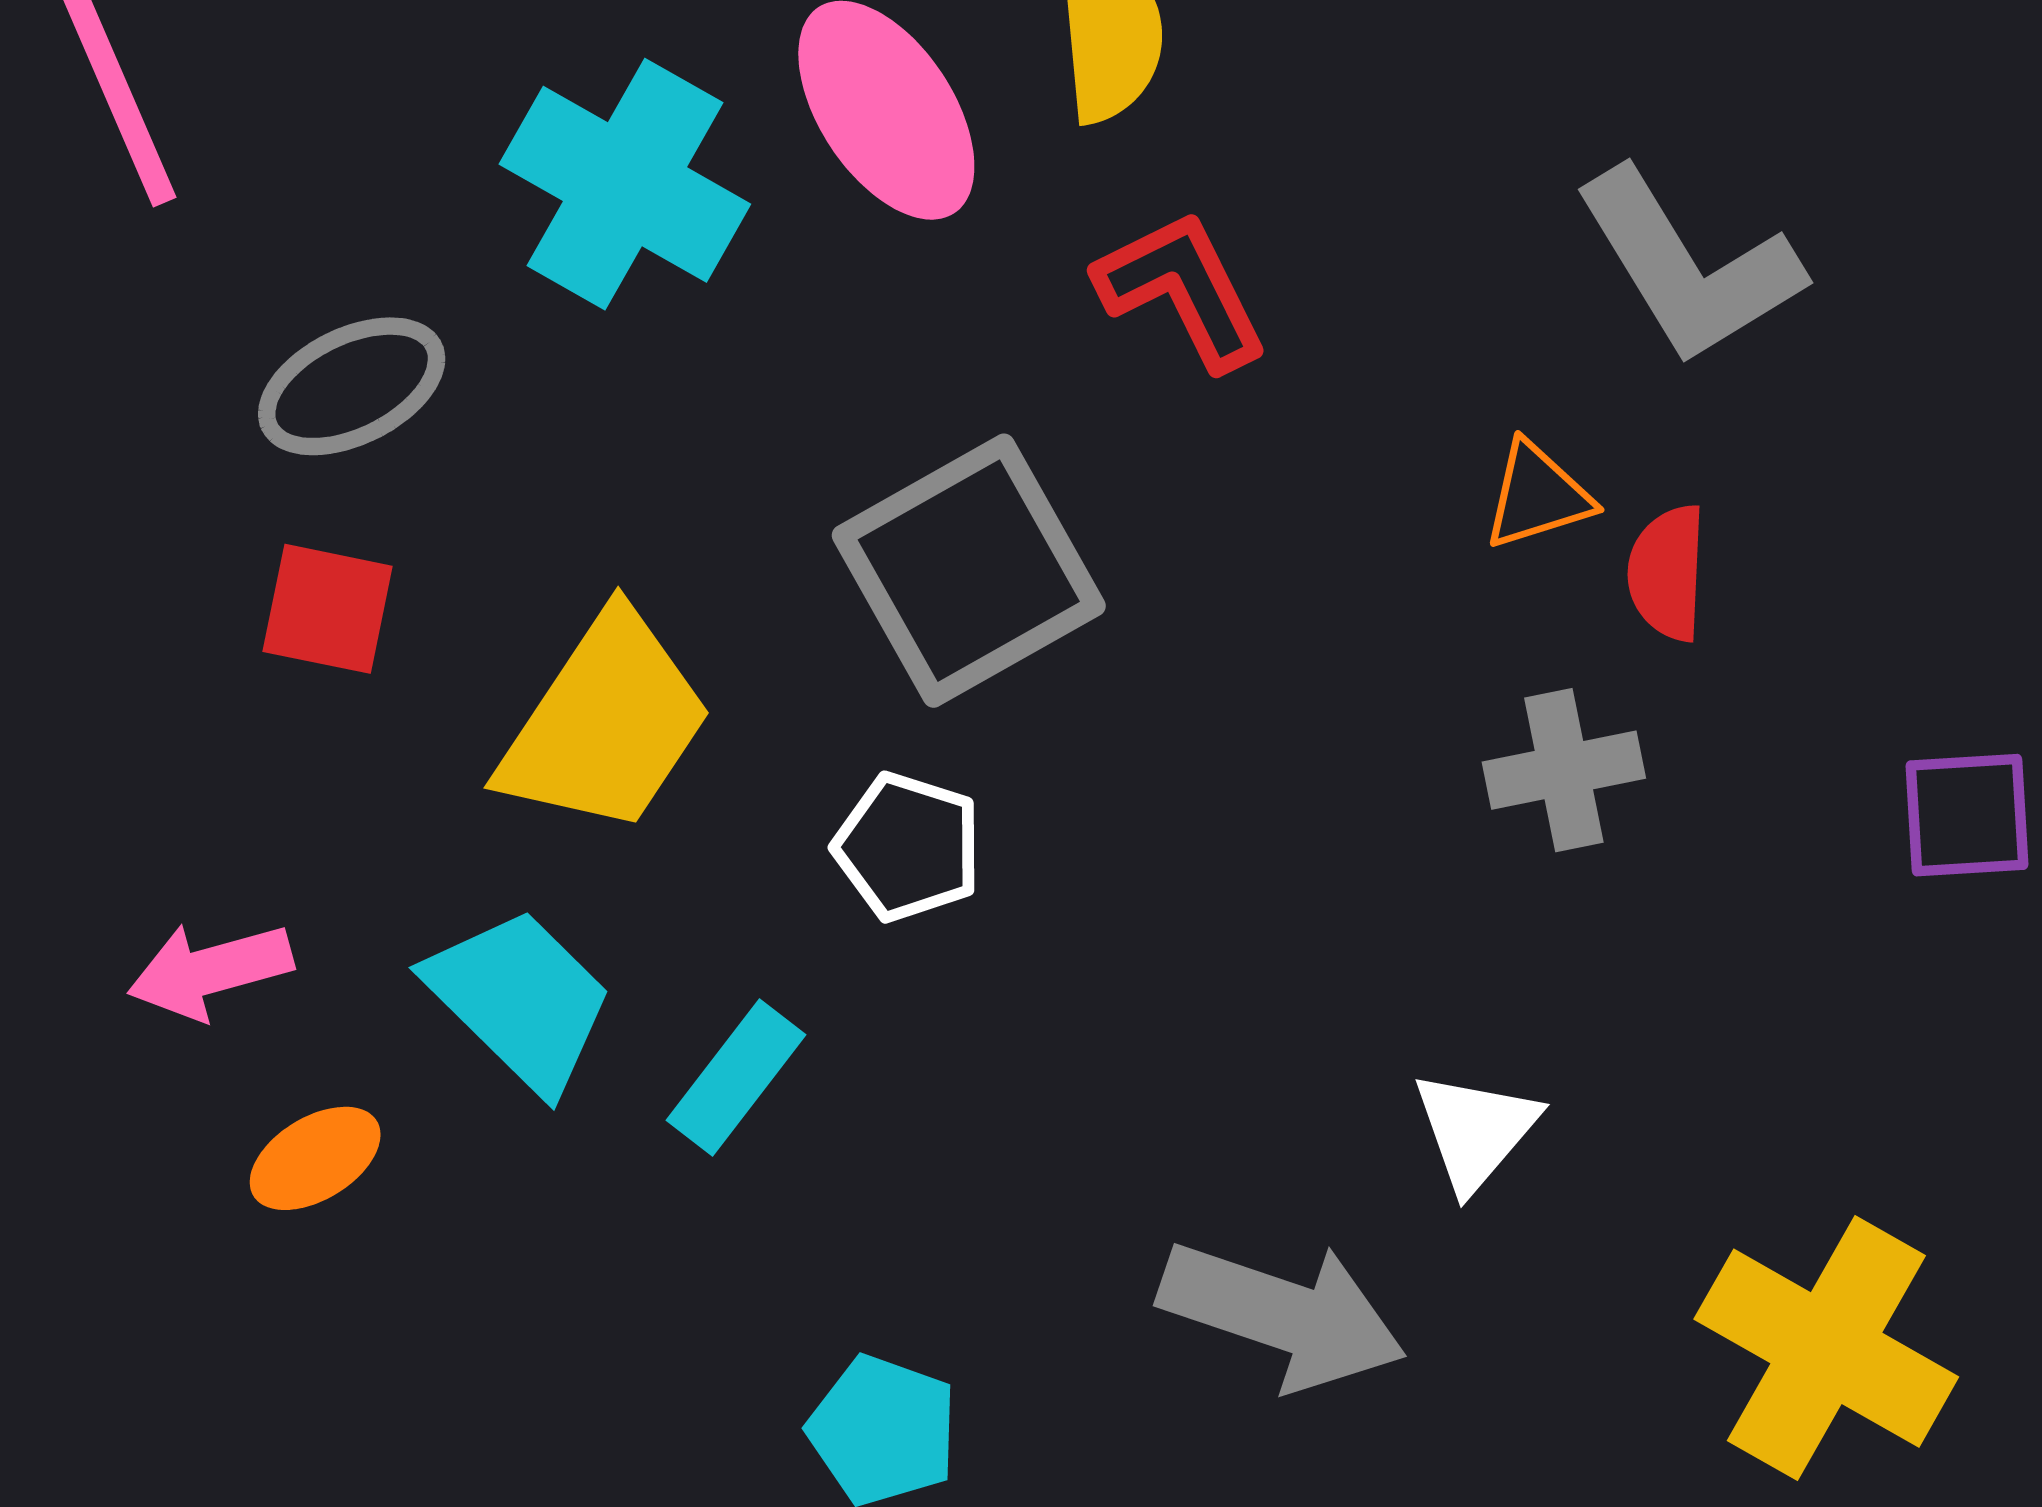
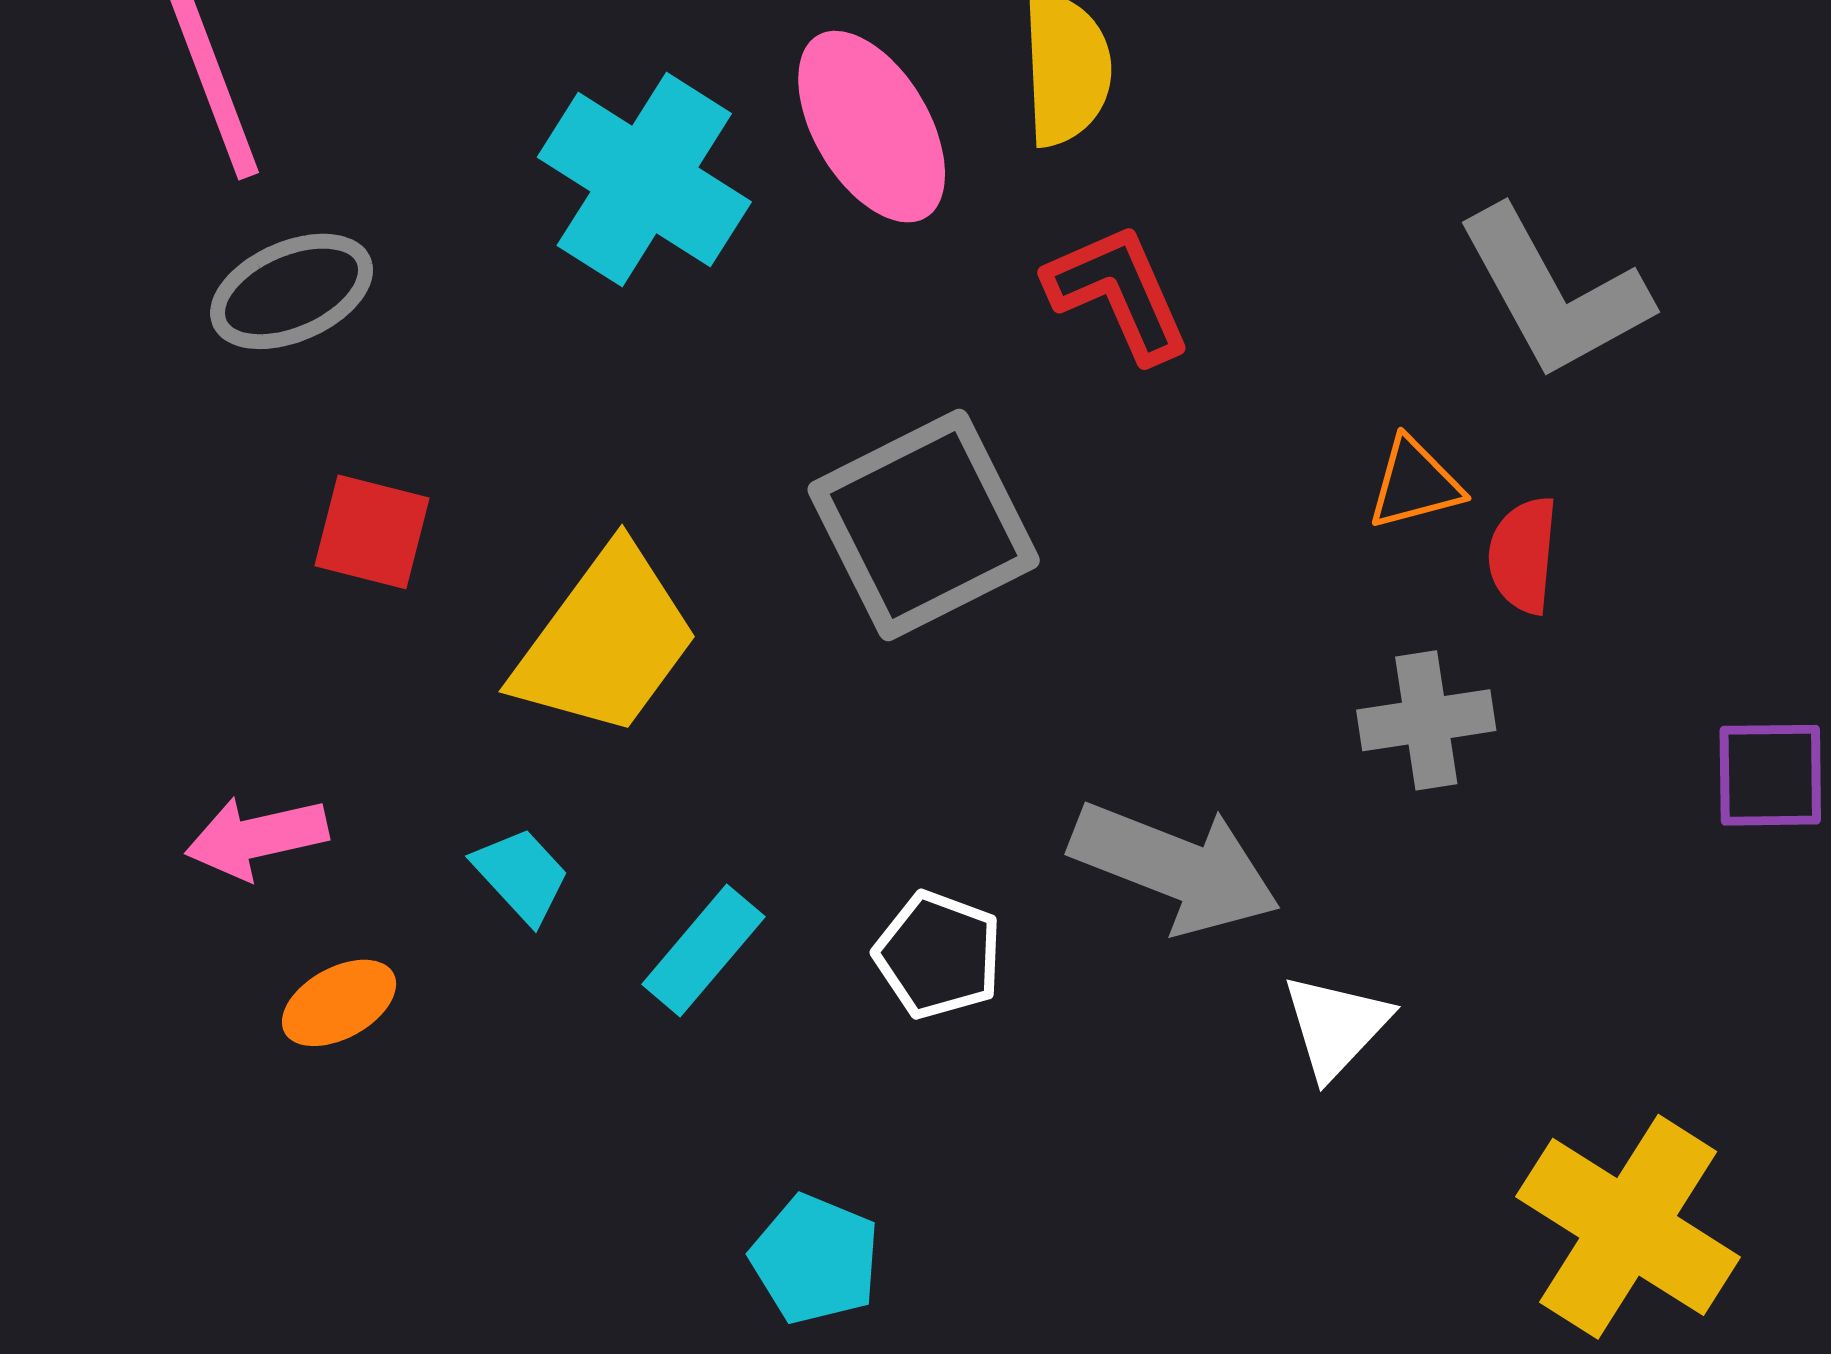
gray ellipse: (352, 386) -> (292, 291), moved
white pentagon: (908, 847) -> (938, 955), moved
cyan trapezoid: (520, 1000) -> (521, 875), size x0.6
gray arrow: (1282, 1315) -> (1175, 867), moved

